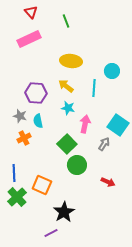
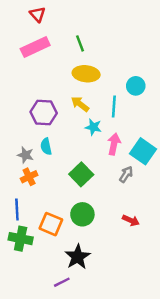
green line: (66, 21) -> (80, 43), moved
cyan star: (68, 108) -> (93, 127), moved
gray star: (20, 116) -> (25, 155), moved
pink arrow: (85, 124) -> (114, 144), moved
orange cross: (24, 138) -> (29, 177), moved
green circle: (77, 165) -> (82, 214), moved
green cross: (17, 197) -> (21, 239), turned -36

